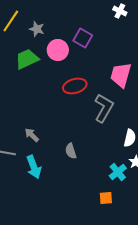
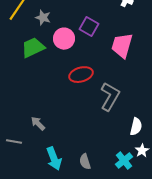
pink trapezoid: (121, 75) -> (122, 46), moved
gray semicircle: (71, 151) -> (85, 162), moved
cyan arrow: (34, 167) -> (54, 159), moved

